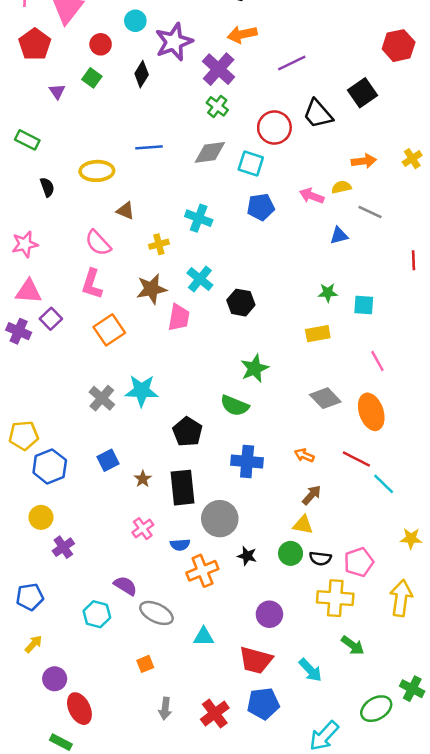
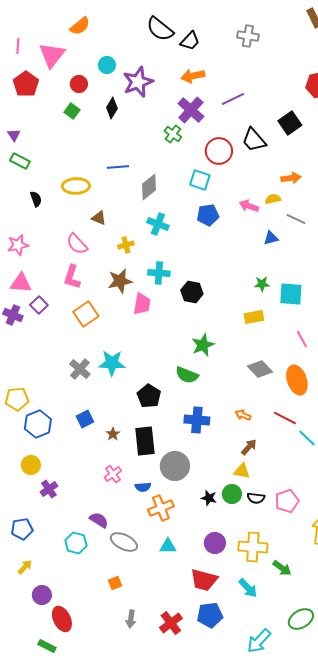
purple cross: (219, 69) -> (191, 110), moved
purple triangle: (57, 92) -> (14, 135), moved
gray diamond: (210, 152) -> (149, 187), moved, turned -32
cyan cross: (200, 279) -> (159, 273), turned -35
cyan square: (364, 305) -> (291, 294), size x1.4
black star: (247, 556) -> (209, 498), moved
yellow cross: (335, 598) -> (253, 547), moved
cyan triangle: (204, 637) -> (168, 546), moved

